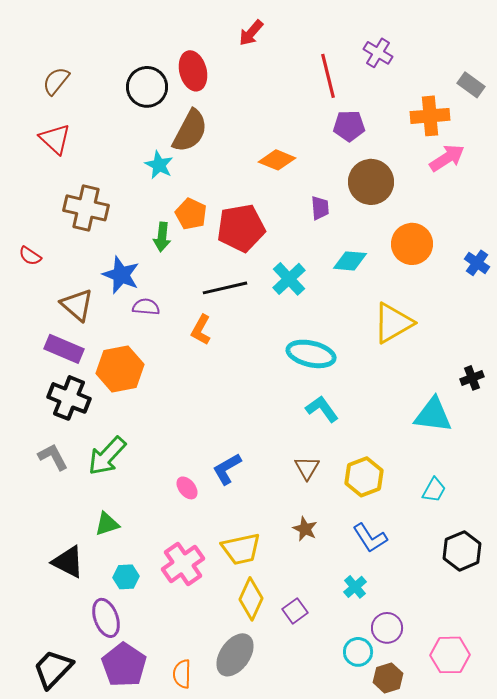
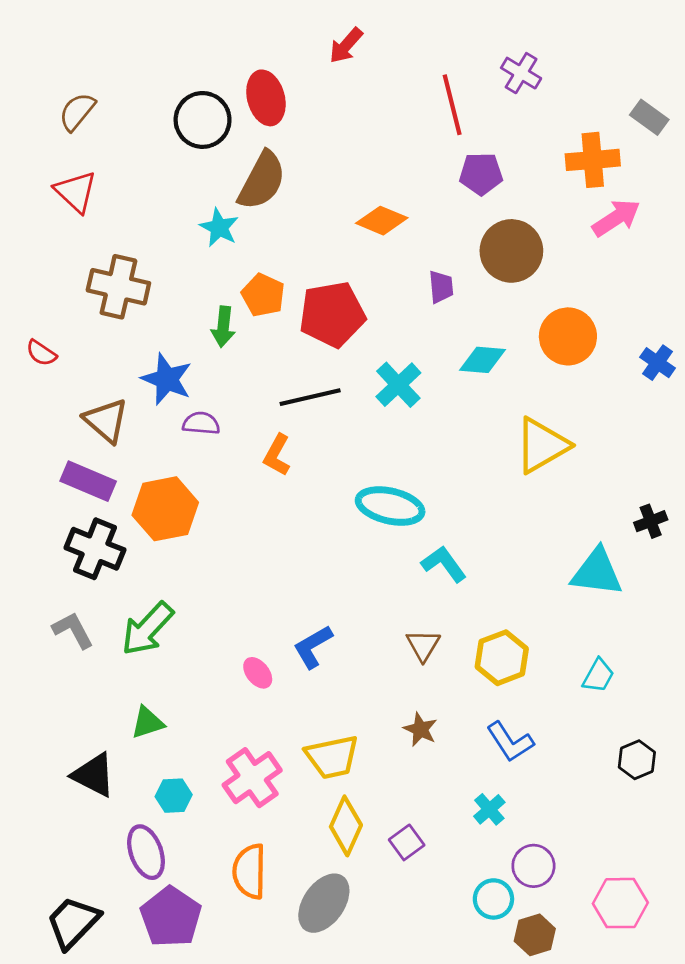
cyan ellipse: (311, 354) -> (390, 506), moved
black hexagon: (462, 551) -> (637, 760), size x0.7
orange semicircle: (182, 674) -> (249, 871), moved, size x1.4

